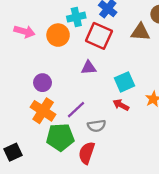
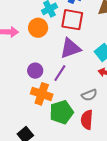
purple triangle: (89, 68) -> (70, 48), size x1.6
purple line: (76, 110) -> (60, 73), moved

